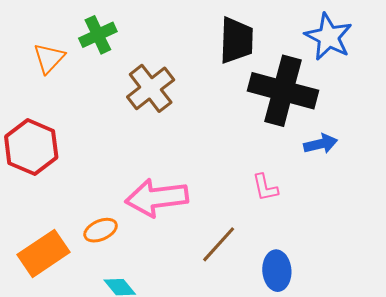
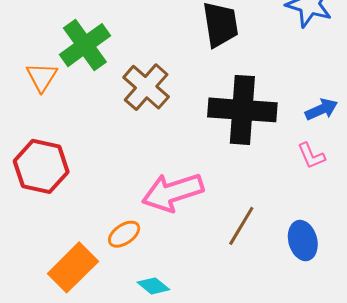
green cross: (98, 35) -> (85, 45), size x1.4
black cross: (283, 91) -> (242, 110), moved
pink L-shape: (265, 187) -> (311, 156), moved

